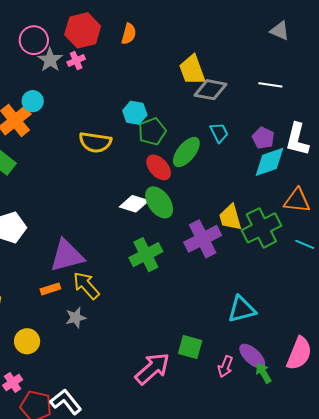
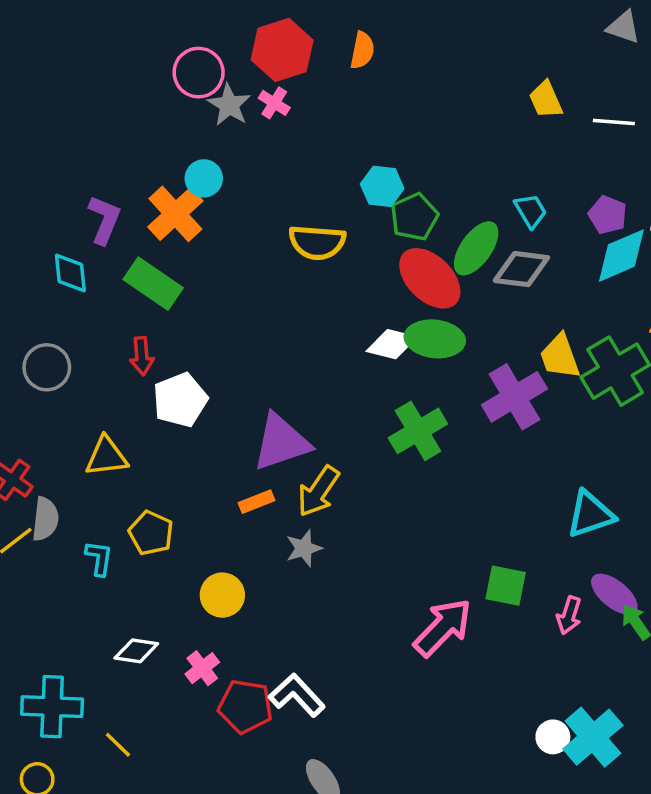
pink cross: (76, 61) -> (274, 103), turned -30
yellow trapezoid: (192, 70) -> (546, 100), moved, size x0.7
gray diamond: (211, 90) -> (521, 269), moved
red ellipse: (159, 167) -> (430, 278), size x1.4
green ellipse: (159, 202) -> (435, 339), turned -44
yellow arrow: (86, 285) -> (318, 491), turned -100

